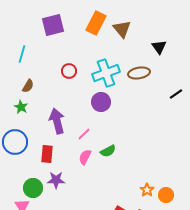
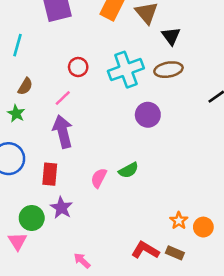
black triangle: (159, 47) -> (171, 36), moved
purple circle: (101, 102) -> (148, 115), moved
pink line: (84, 134) -> (63, 98), moved
purple star: (56, 180) -> (61, 208), turned 30

